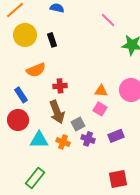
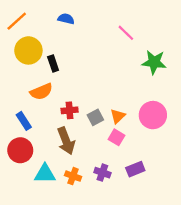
black rectangle: (52, 40) -> (53, 63), moved
orange triangle: (101, 91) -> (118, 116), turned -48
gray square: (78, 124) -> (95, 117), moved

